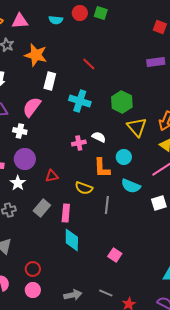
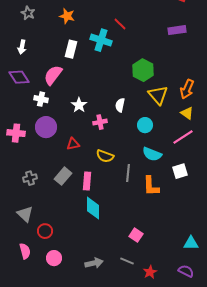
orange star: (36, 55) -> (67, 16), moved, size x0.7
red line: (89, 64) -> (120, 24), moved
cyan cross: (80, 101) -> (101, 40), moved
white semicircle: (99, 137) -> (120, 105), turned -104
pink cross: (79, 143) -> (100, 122), moved
orange L-shape: (102, 168) -> (151, 186), moved
white star: (18, 183) -> (79, 105), moved
pink square: (115, 255) -> (136, 235), moved
red circle: (33, 269) -> (45, 231), moved

